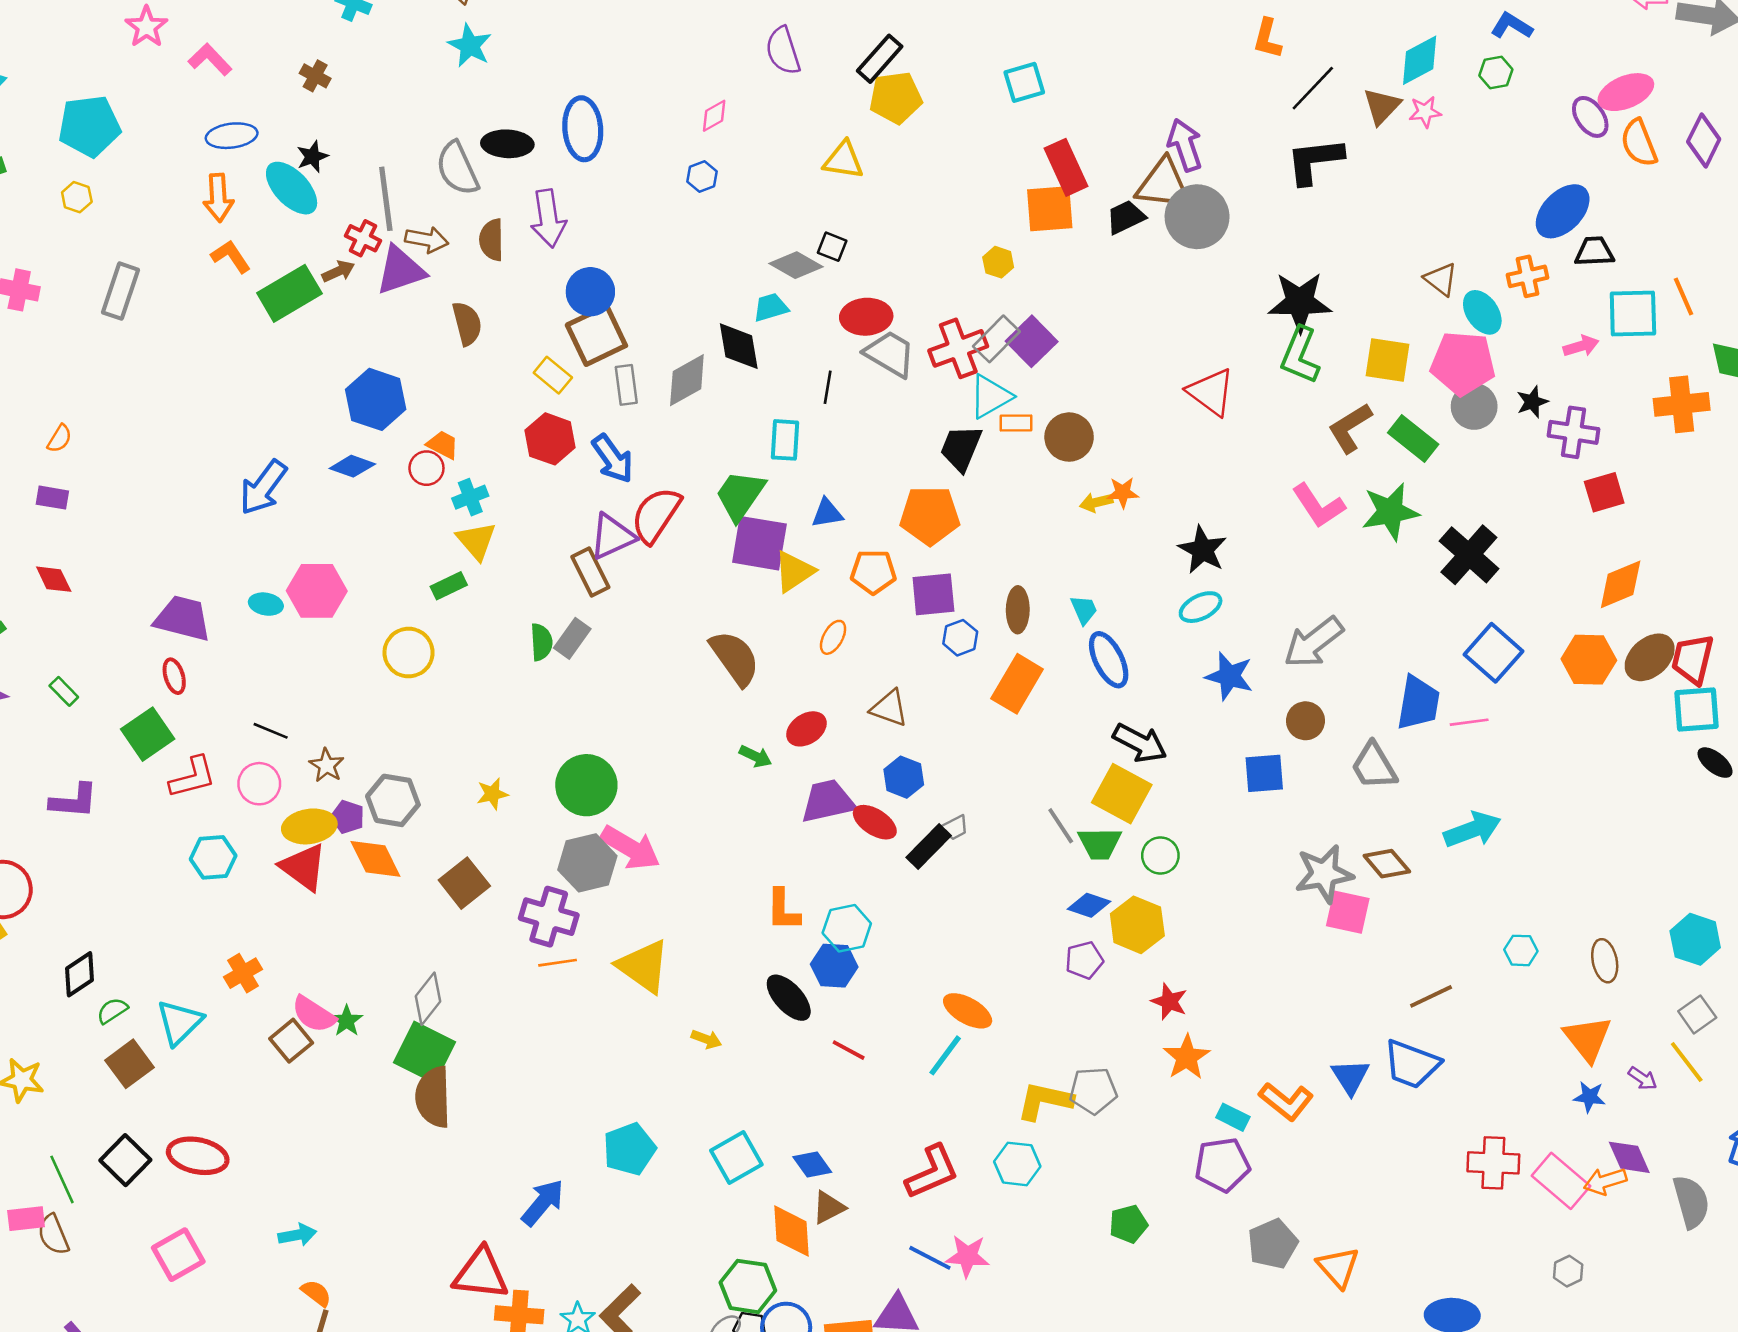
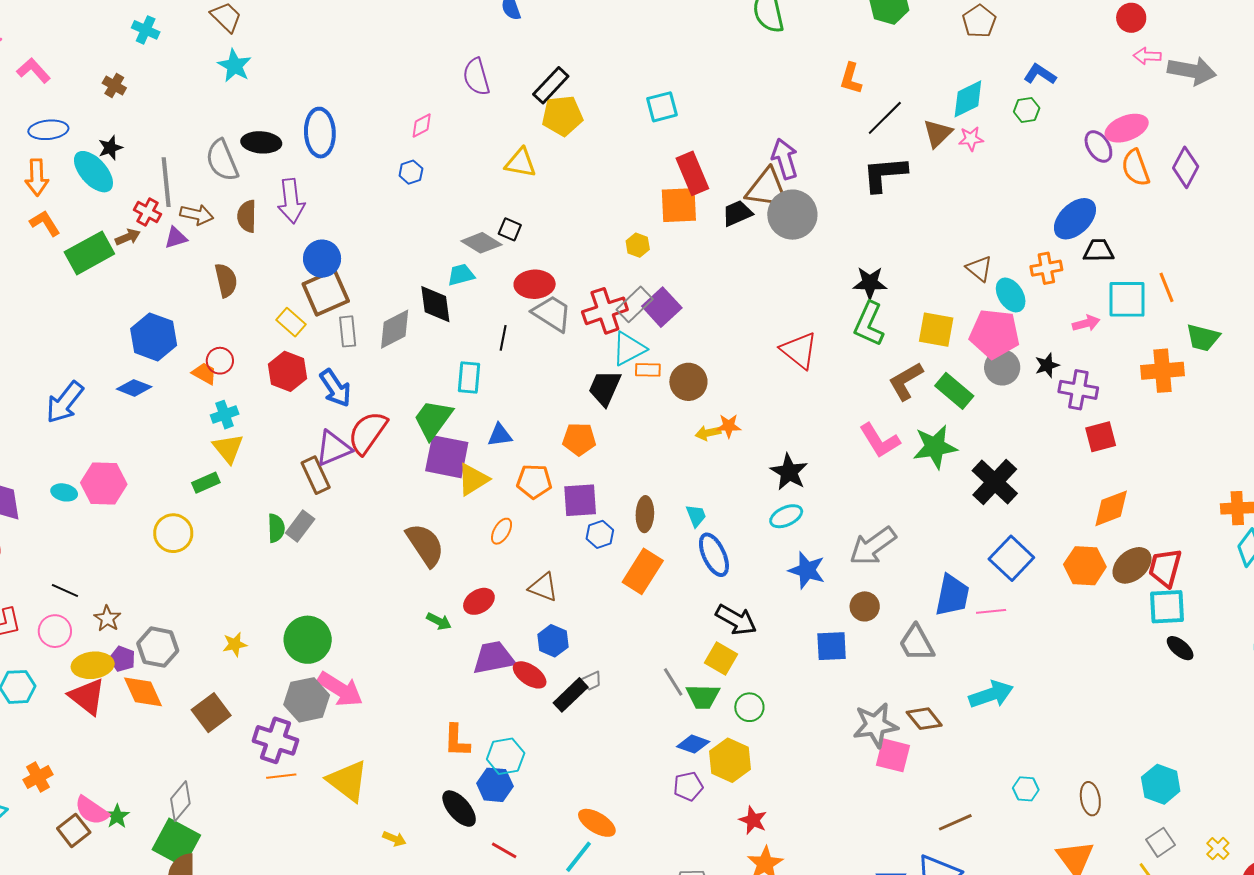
purple triangle: (401, 270) -> (176, 238), size x0.6
black star: (1300, 302) -> (870, 283), size x0.7
red circle: (426, 468) -> (220, 361), moved
orange pentagon: (930, 515) -> (579, 439), size x0.7
yellow square: (1122, 794) -> (721, 659), size x0.7

